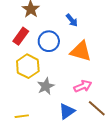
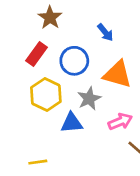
gray star: (46, 86) -> (89, 99), moved
blue triangle: (67, 111) -> (72, 123), moved, turned 30

